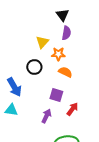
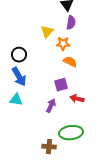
black circle: (34, 67) -> (19, 55), moved
purple square: (56, 95) -> (61, 85), turned -32
red arrow: (72, 109) -> (77, 99), turned -112

